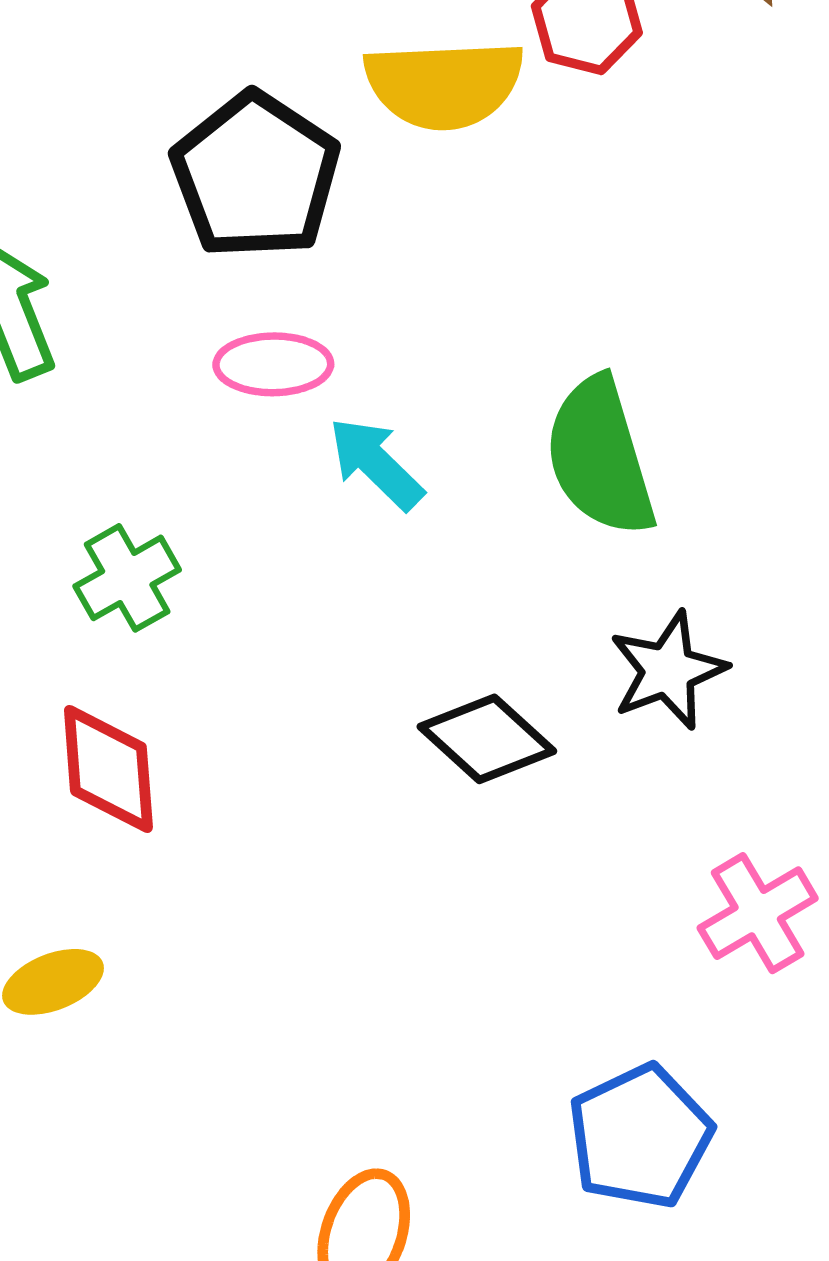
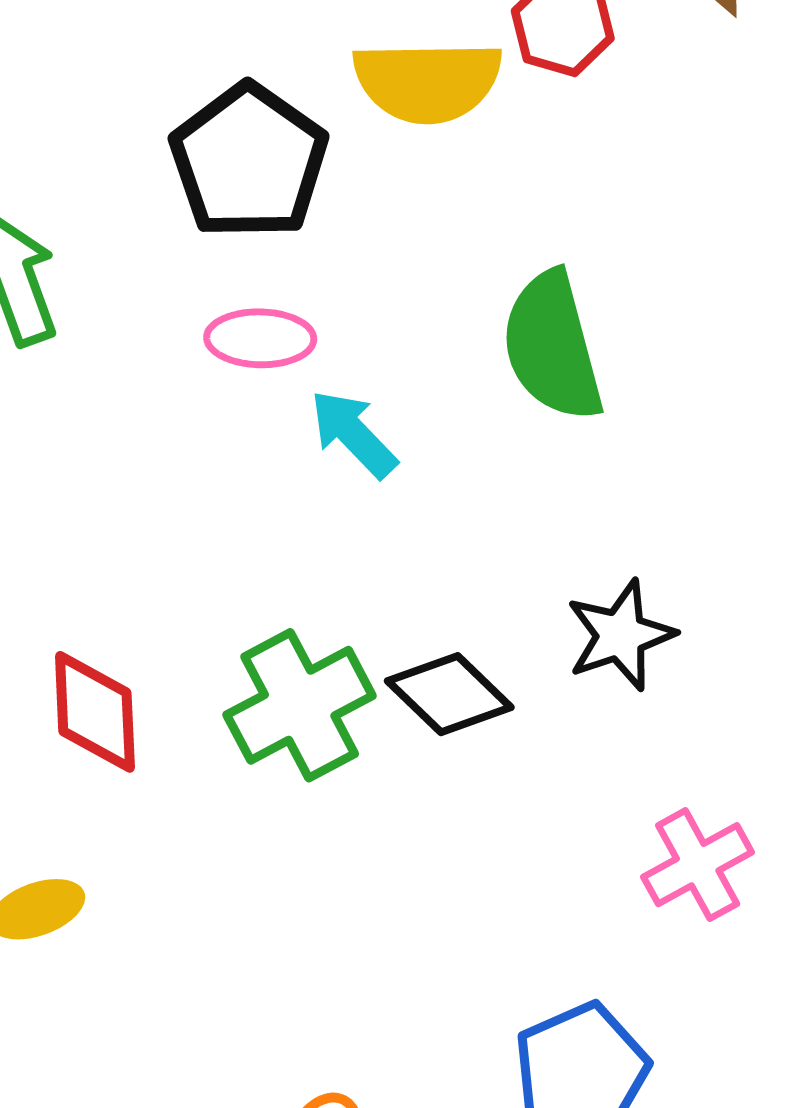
green semicircle: (600, 457) -> (552, 346), moved
green cross: (127, 578) -> (300, 705), moved, size x1.5

